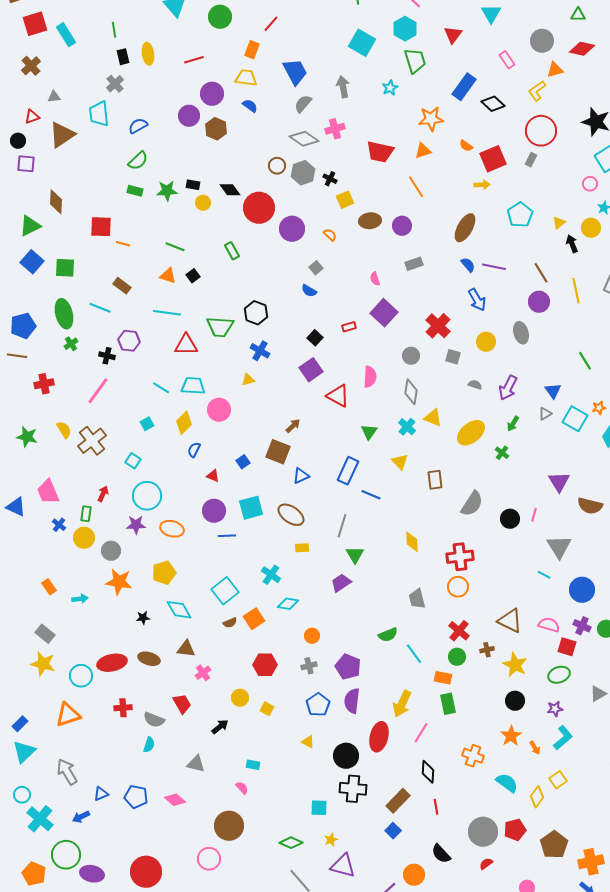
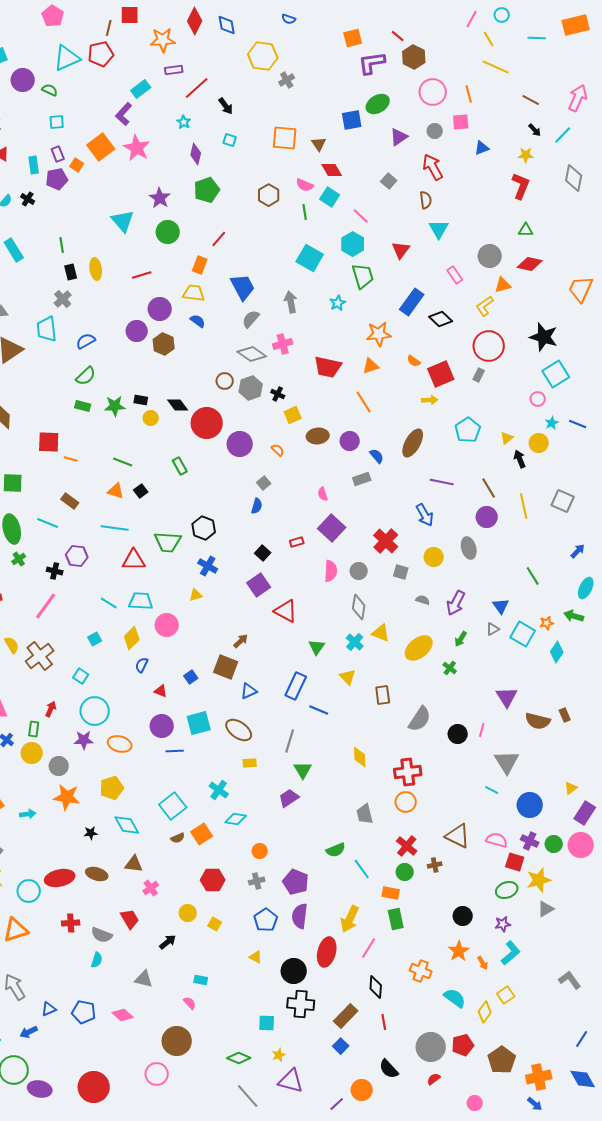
blue semicircle: (468, 265) -> (377, 456), moved
blue semicircle: (309, 291) -> (257, 506), turned -105
pink semicircle: (370, 377) -> (331, 571), moved
yellow star: (515, 665) -> (539, 880), moved, turned 30

